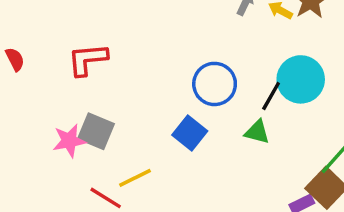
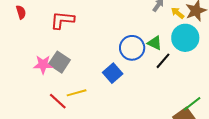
cyan circle: (301, 79) -> (185, 38), moved
green triangle: (257, 132) -> (155, 43), moved

